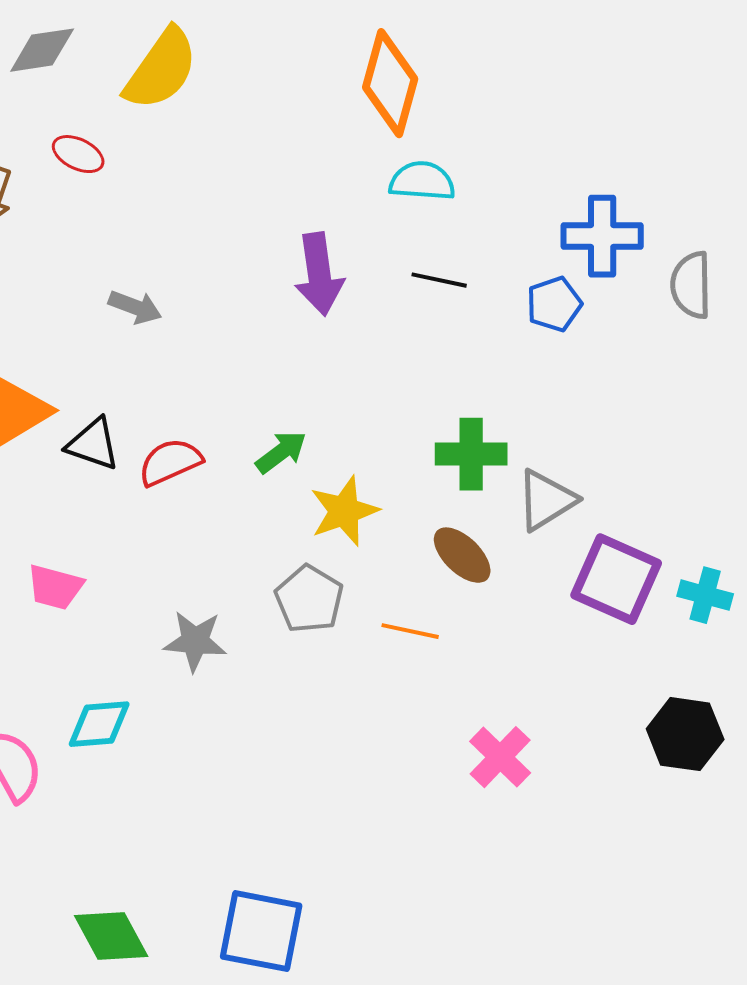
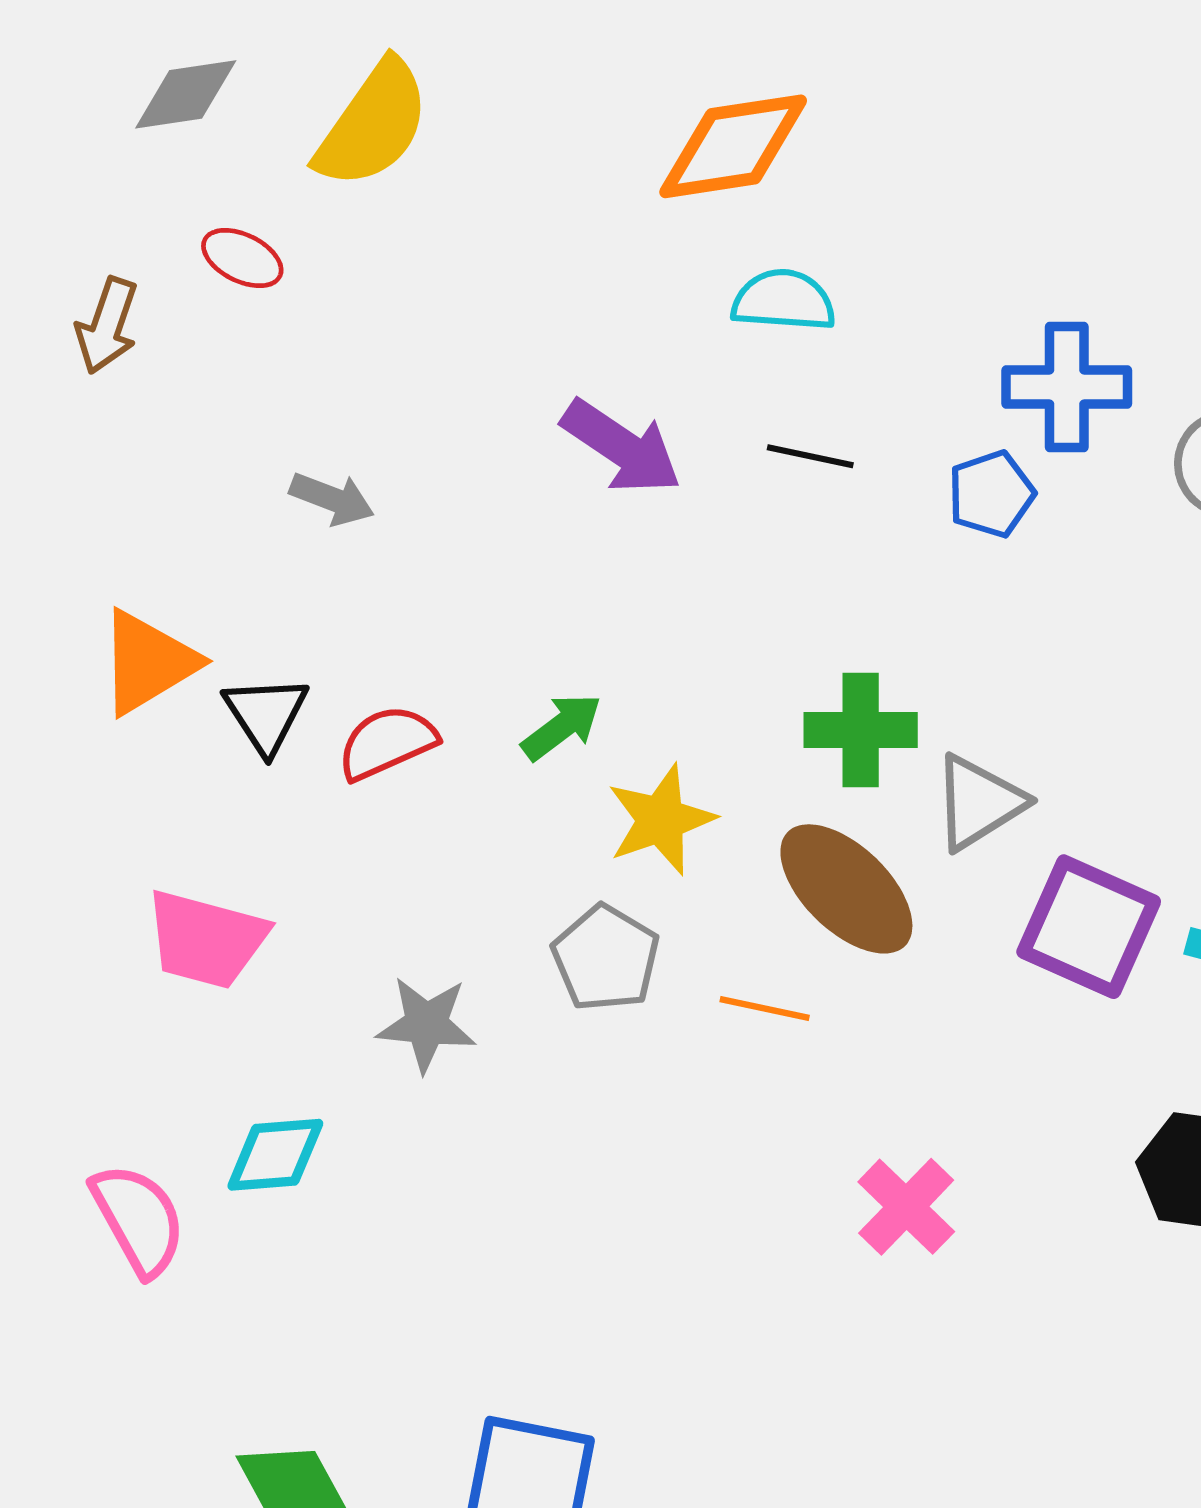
orange diamond: (390, 83) -> (733, 146), turned 66
purple arrow: (319, 274) -> (621, 447), turned -48
black triangle: (93, 444) -> (266, 714), turned 38
brown ellipse: (462, 555) -> (846, 889), size x1.5
pink trapezoid: (55, 587) -> (206, 939), size x1.4

